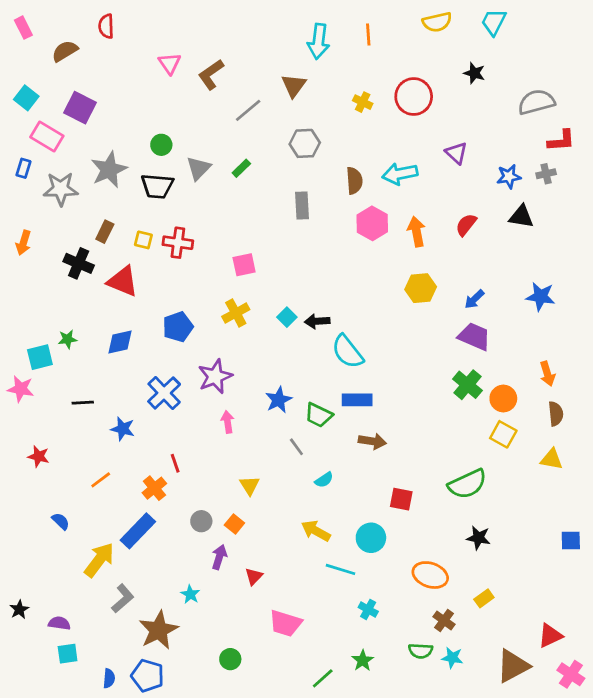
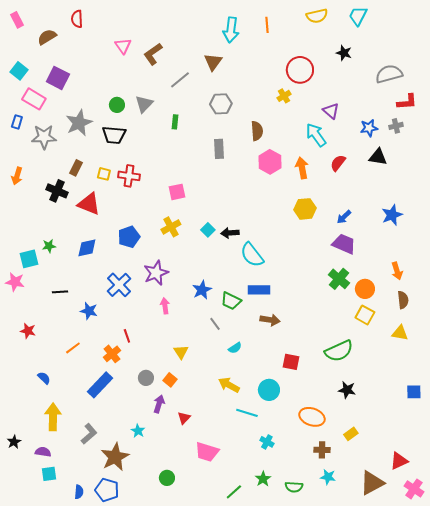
yellow cross: (363, 102) -> (284, 96), moved, turned 32
gray triangle: (199, 168) -> (144, 104), moved
green rectangle: (241, 168) -> (175, 122), turned -40
cyan arrow: (400, 174) -> (316, 135), moved, turned 65
blue star: (541, 296) -> (392, 215), turned -30
yellow arrow: (99, 560) -> (53, 417), moved, turned -36
brown cross: (444, 621) -> (322, 450), turned -35
green semicircle: (421, 651) -> (294, 487), moved

